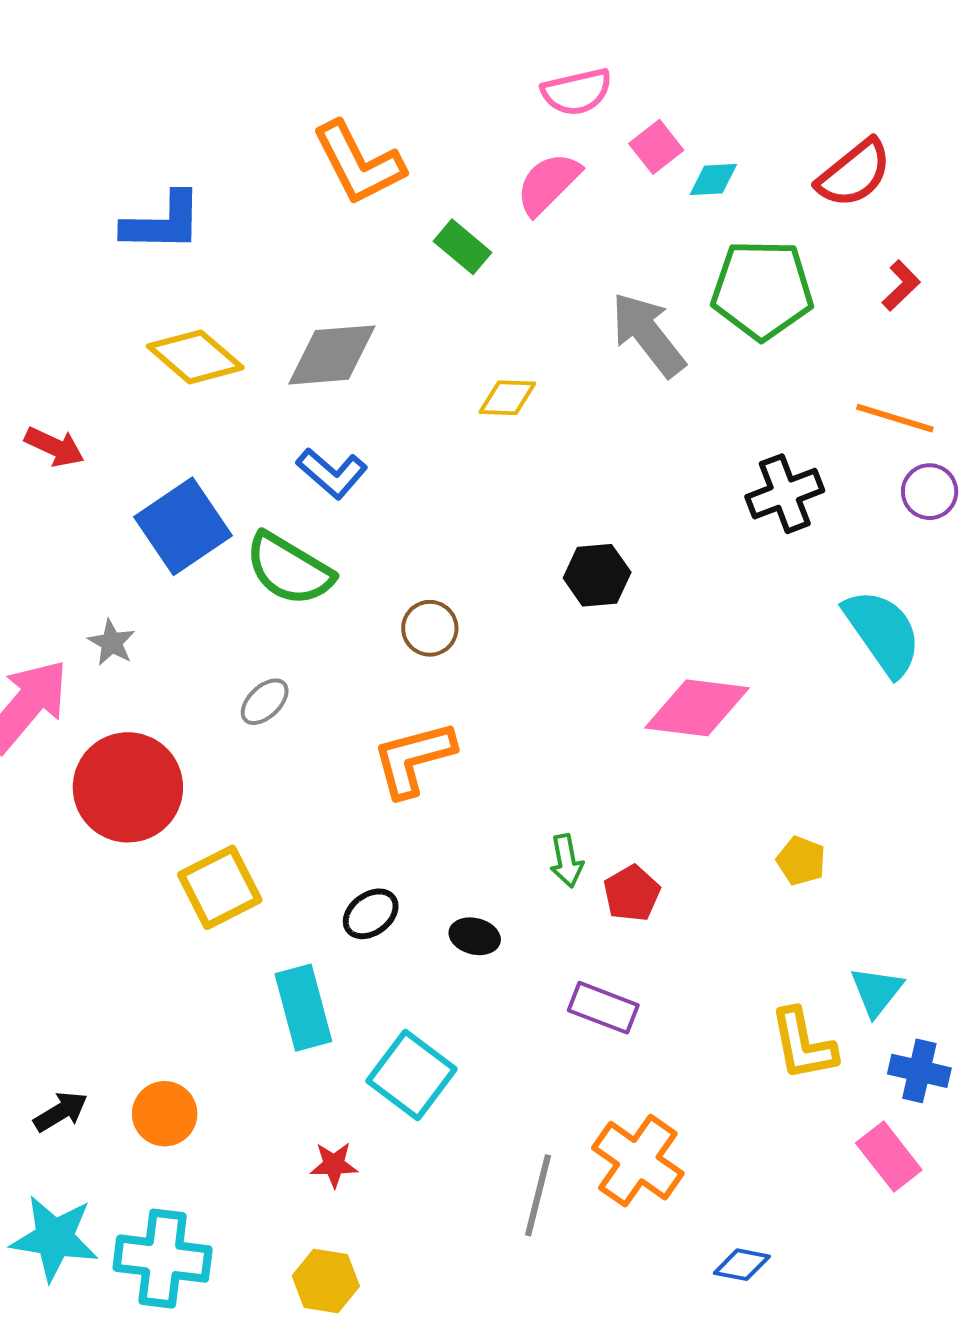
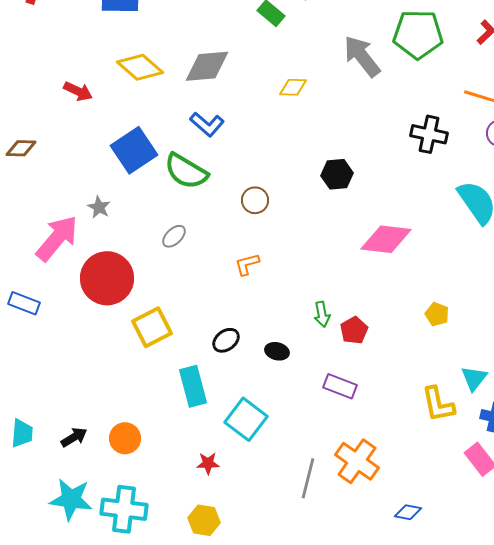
red arrow: (54, 447) -> (78, 91), moved
black cross: (785, 494) -> (429, 134), turned 33
orange L-shape: (413, 759) -> (247, 264), size x0.6

